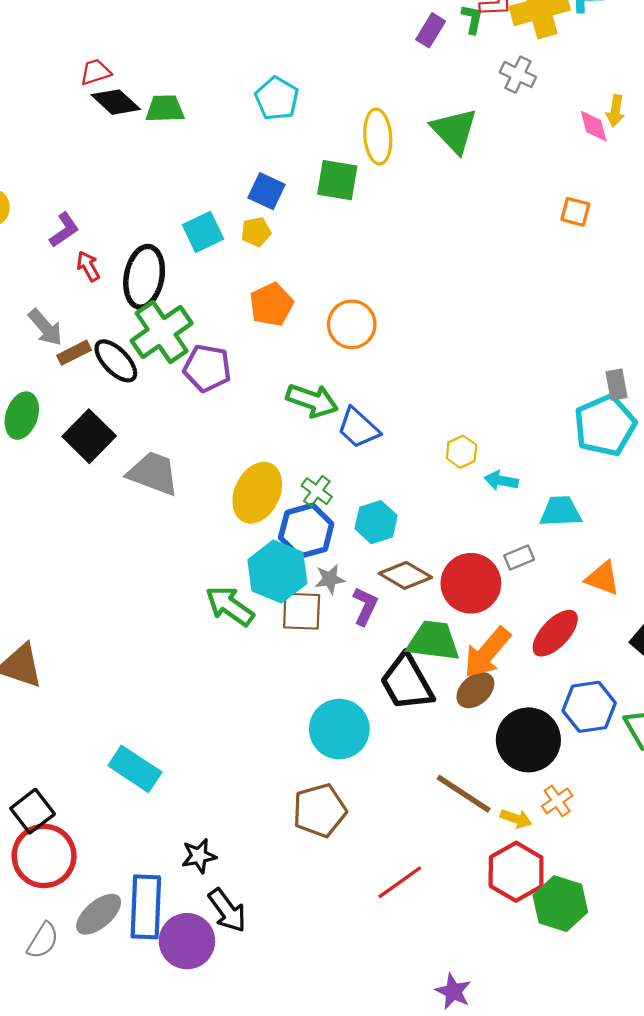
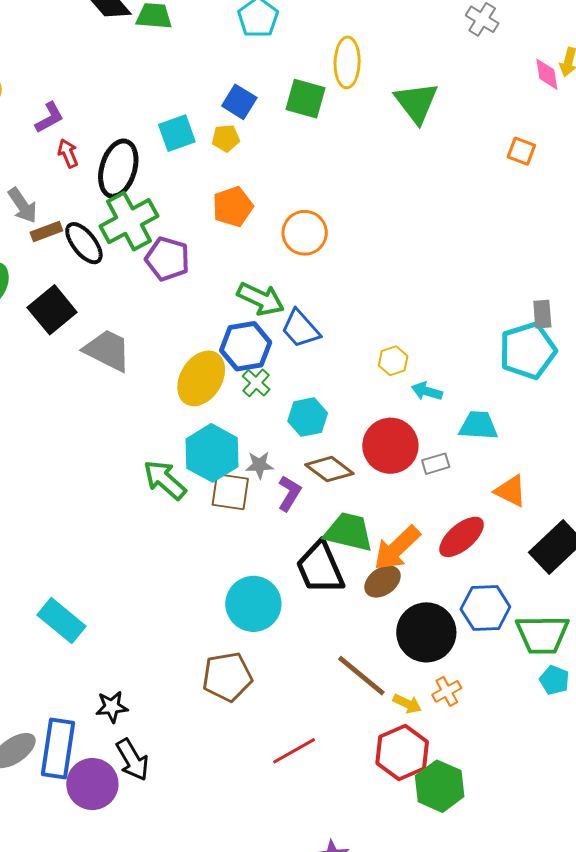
green triangle: (454, 131) -> (416, 103), moved
blue hexagon: (306, 531) -> (246, 346), moved
red circle: (471, 583) -> (390, 446), moved

